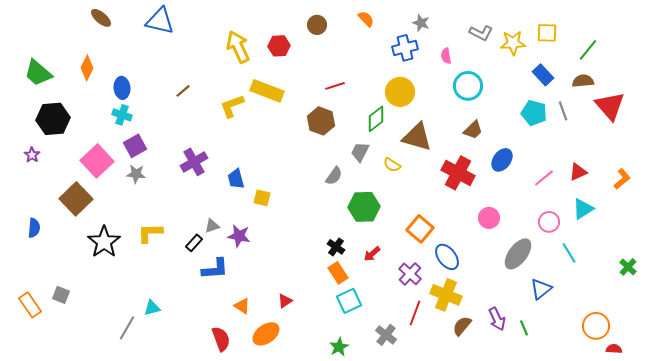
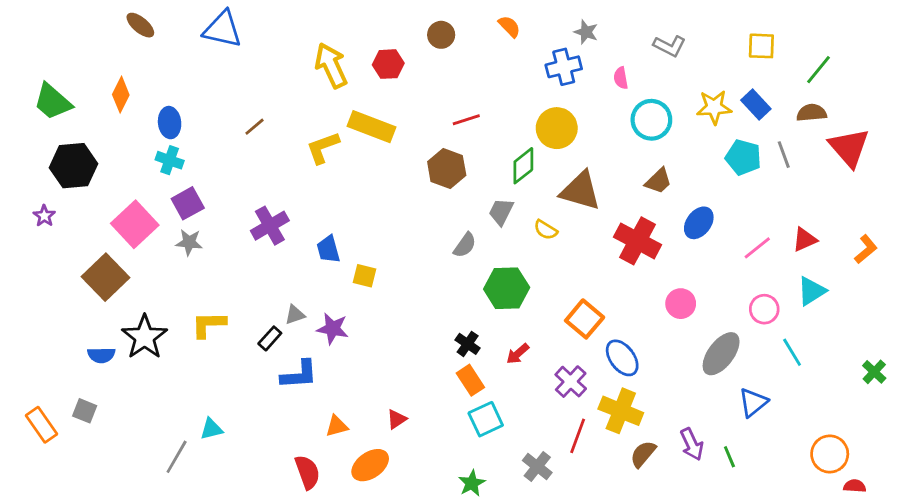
yellow star: (513, 43) -> (714, 107), moved
blue semicircle: (34, 228) -> (101, 355), moved, turned 84
orange triangle: (242, 306) -> (337, 426), turned -48

